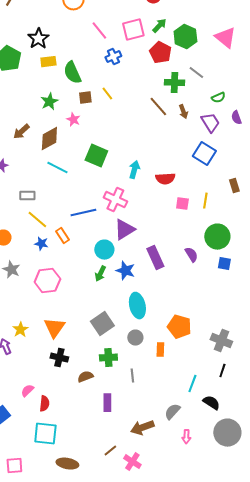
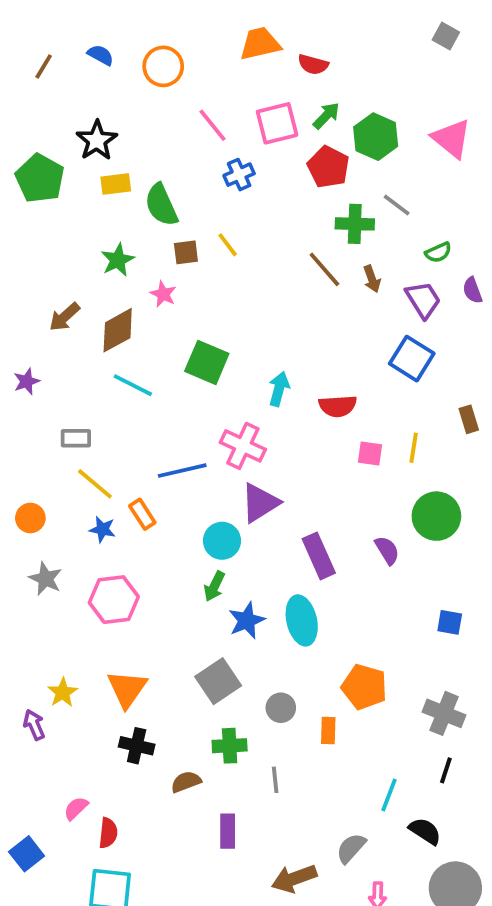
blue square: (224, 264) -> (450, 622), moved
blue star: (125, 271) -> (247, 620), moved, turned 30
cyan ellipse: (137, 306) -> (302, 620), moved

